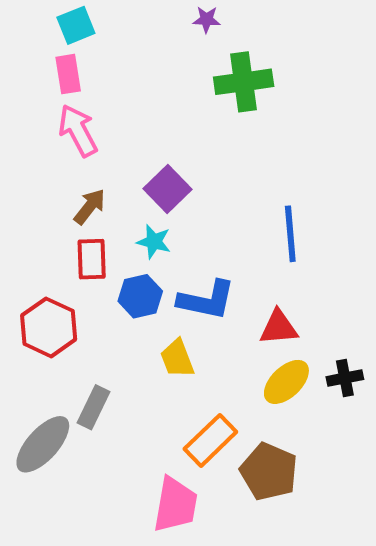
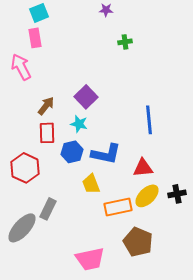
green cross: (244, 82) -> (125, 42), size x0.5
pink arrow: (78, 131) -> (21, 67), moved
orange rectangle: (210, 440) -> (118, 207), moved, turned 32
pink trapezoid: (175, 505) -> (90, 259), turned 68

